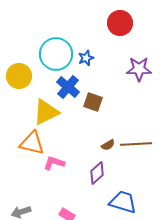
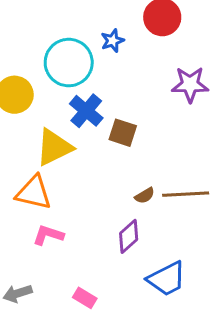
blue star: (86, 58) -> (113, 41), moved
pink L-shape: (54, 163) -> (48, 235), moved
blue trapezoid: (123, 202) -> (167, 279), turned 136

